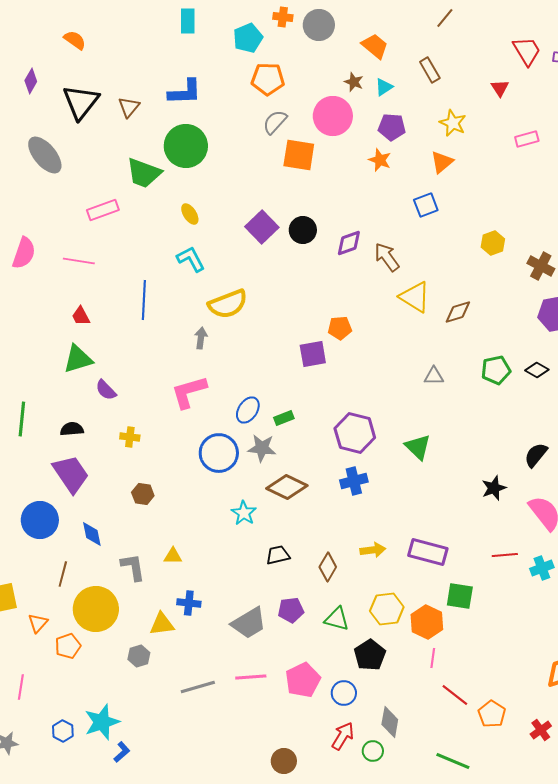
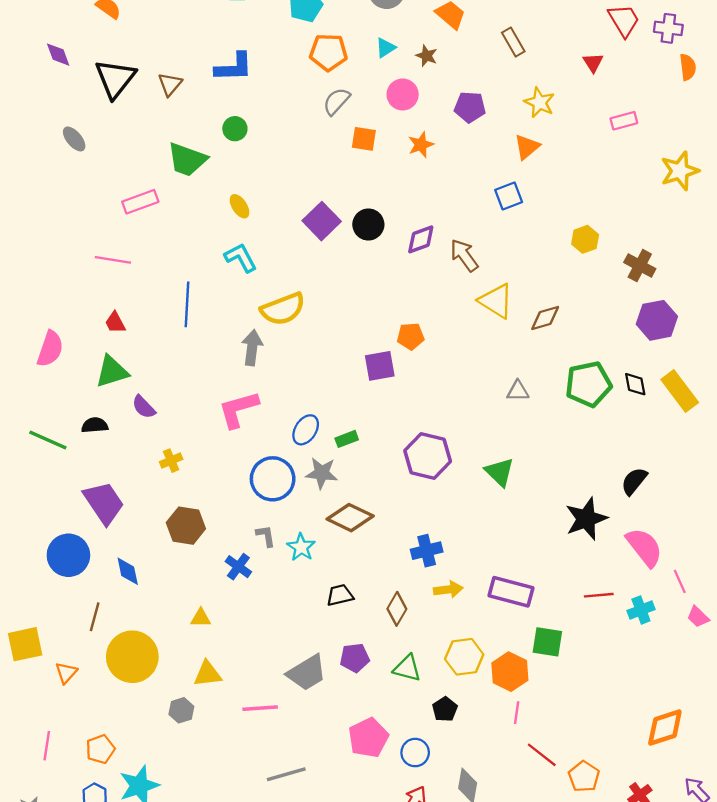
purple diamond: (31, 81) -> (58, 55), turned -50
cyan triangle: (384, 87) -> (385, 48), moved
pink circle: (333, 116) -> (403, 94), size x0.7
green circle: (186, 146) -> (235, 129), size x0.5
gray ellipse: (45, 155) -> (74, 139), size x0.6
orange square: (299, 155) -> (364, 139), size x0.7
orange star: (380, 160) -> (421, 145), moved, turned 30
pink semicircle: (24, 253) -> (50, 349), moved
gray arrow: (201, 338) -> (252, 348), size x1.4
green pentagon: (496, 370) -> (588, 384), size x1.4
black diamond: (537, 370) -> (635, 384), turned 50
green line: (22, 419) -> (48, 440), turned -72
black semicircle: (72, 429) -> (95, 425), moved
yellow cross: (130, 437) -> (171, 461), turned -30
blue cross: (354, 481) -> (427, 551), moved
black star: (494, 488) -> (586, 519), size x1.5
brown hexagon: (143, 494) -> (186, 526), size x1.5
yellow triangle: (173, 556) -> (201, 618), moved
gray L-shape: (133, 567) -> (266, 536), moved, size x0.7
blue cross: (189, 603) -> (238, 567), moved, turned 30
orange pentagon: (68, 646) -> (100, 749), moved
black pentagon: (370, 655) -> (445, 709), size x0.7
pink line: (251, 677) -> (260, 708), moved
gray line: (198, 687) -> (286, 774), moved

